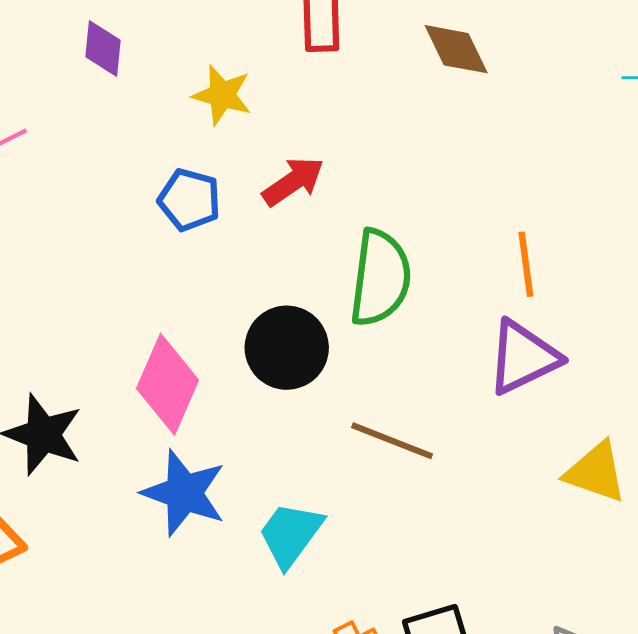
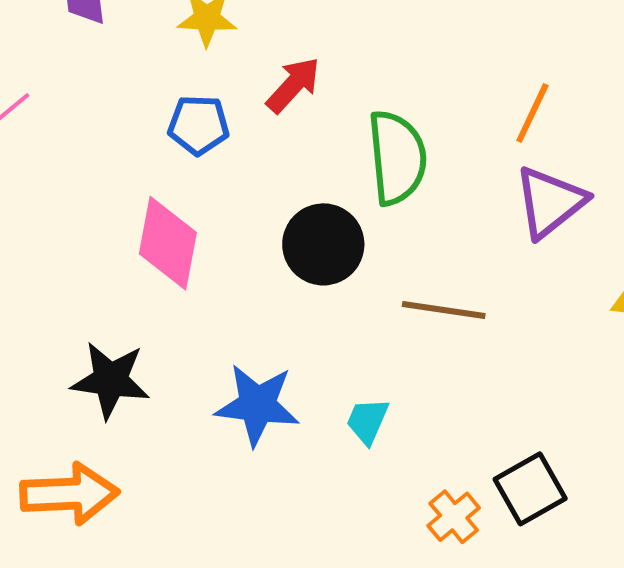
orange line: (526, 264) -> (532, 113), turned 46
pink diamond: (167, 384) -> (168, 243), moved
cyan trapezoid: (290, 534) -> (367, 421), size x0.7

